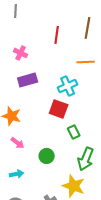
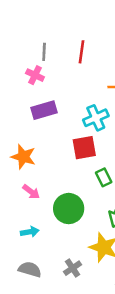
gray line: (16, 11) -> (44, 52), moved
red square: (59, 109) -> (84, 148), turned -30
green circle: (47, 156) -> (69, 209), size x1.5

